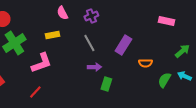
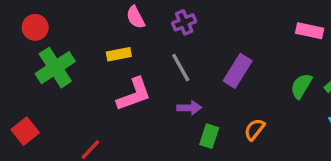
pink L-shape: (41, 63) -> (134, 94), moved
orange semicircle: (145, 63) -> (254, 129), moved, turned 128
green semicircle: (164, 80) -> (301, 86), moved

